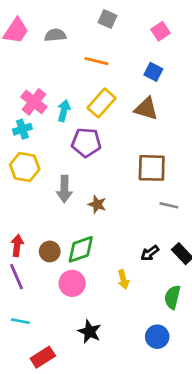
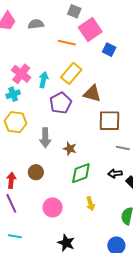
pink square: (161, 31) -> (90, 30), moved, size x1.6
brown triangle: (146, 109) -> (92, 93), moved
purple pentagon: (86, 142) -> (61, 103), turned -30
green diamond: (81, 249) -> (81, 173), moved
brown circle: (50, 251) -> (36, 172), moved
black arrow: (150, 253) -> (115, 173), moved, turned 32

